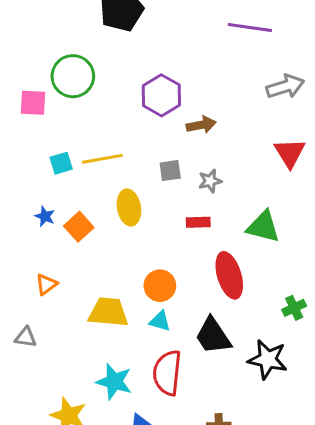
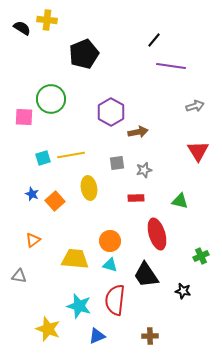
gray arrow: (285, 87) -> (195, 106), size x0.7
green triangle: (263, 227) -> (180, 201), size x0.7
black star: (268, 359) -> (183, 291), size x0.6

